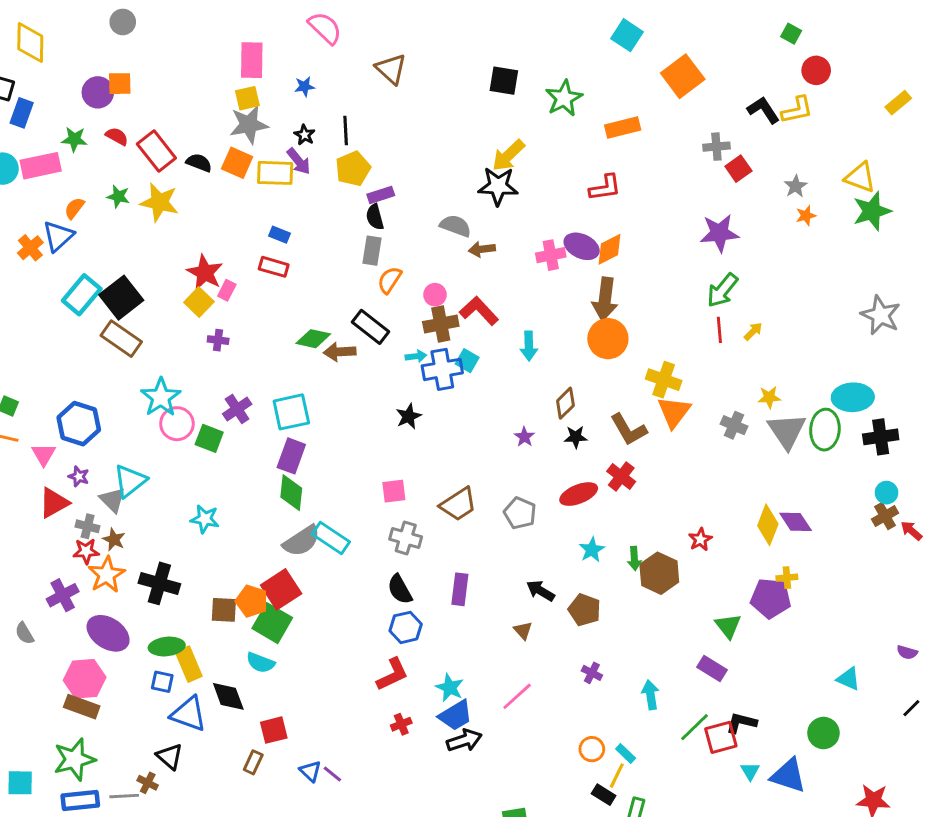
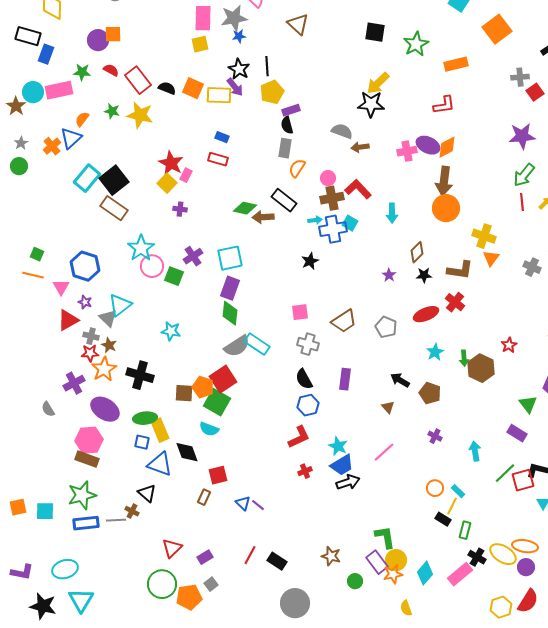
gray star: (249, 125) -> (234, 18), moved
black star: (305, 135) -> (239, 69), size x1.5
orange triangle: (674, 412) -> (491, 258), size x0.7
brown L-shape: (628, 430) -> (460, 270), turned -52

